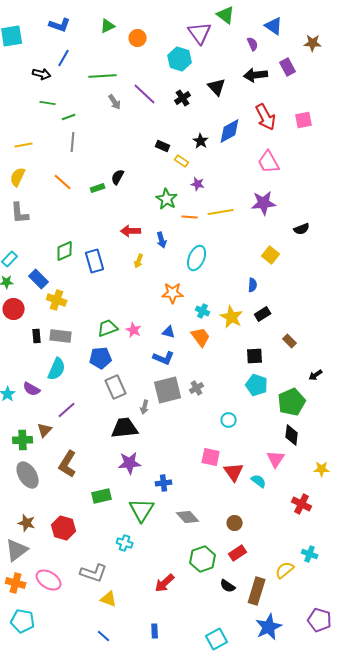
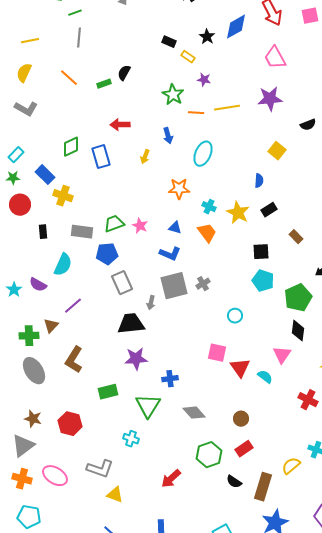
gray L-shape: (20, 213) -> (26, 109), turned -55
red arrow: (131, 231) -> (120, 125), moved
gray rectangle: (61, 336) -> (82, 232), moved

